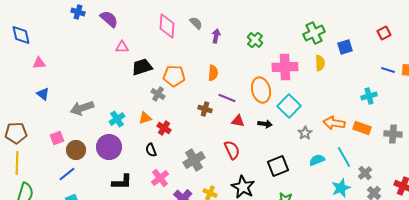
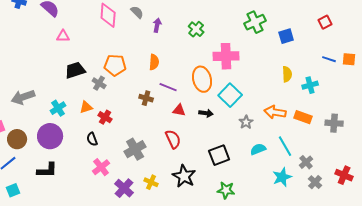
yellow semicircle: (320, 63) -> (287, 74), moved
black trapezoid: (142, 67) -> (75, 70), moved
black L-shape: (122, 182) -> (47, 170), moved

